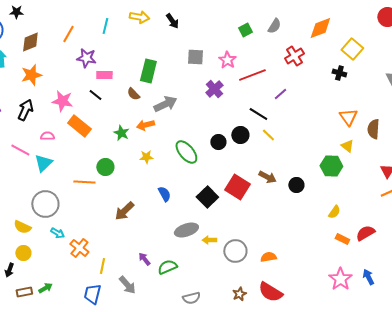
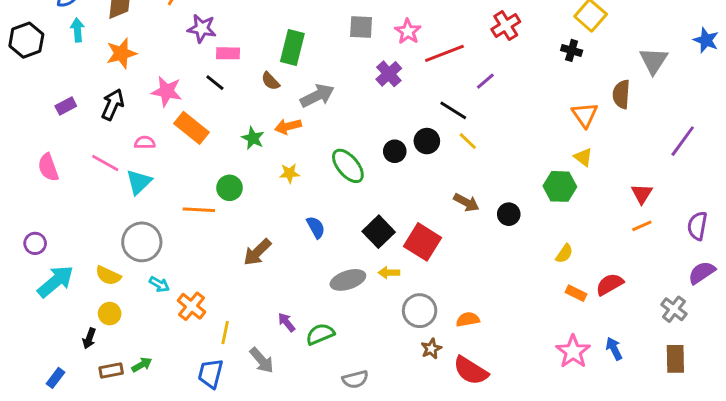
brown semicircle: (373, 129) -> (621, 94), moved
red square: (237, 187) -> (422, 242), moved
yellow arrow: (209, 240) -> (389, 273), moved
brown star: (239, 294) -> (431, 349), moved

